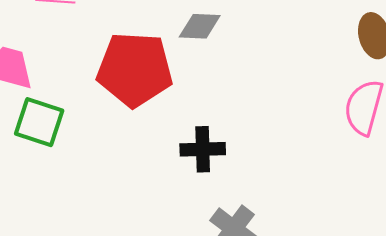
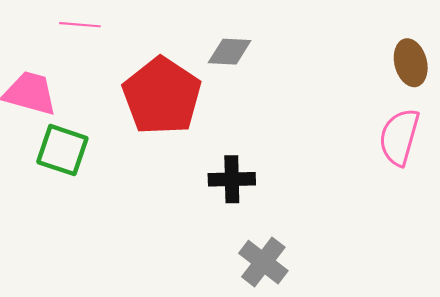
red pentagon: (135, 69) -> (162, 96), turned 30

